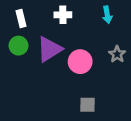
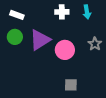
white cross: (63, 15) -> (62, 12), moved
white rectangle: (21, 18) -> (17, 15), turned -56

